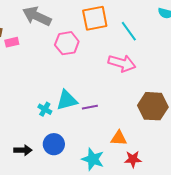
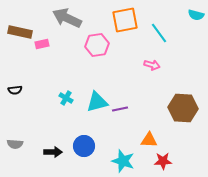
pink arrow: (122, 63) -> (152, 65), size x0.6
cyan cross: (45, 109) -> (66, 98), moved

